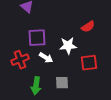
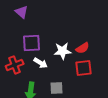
red semicircle: (88, 27) -> (83, 48), moved

